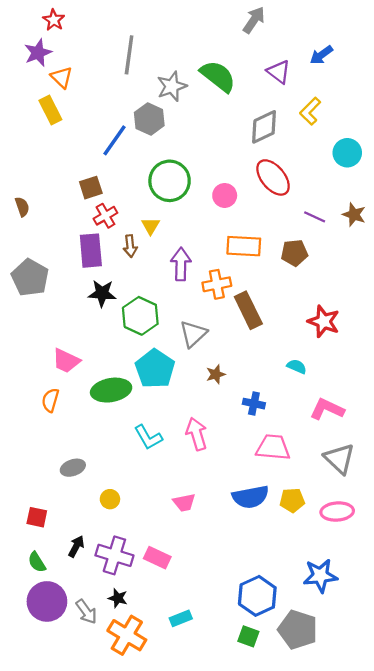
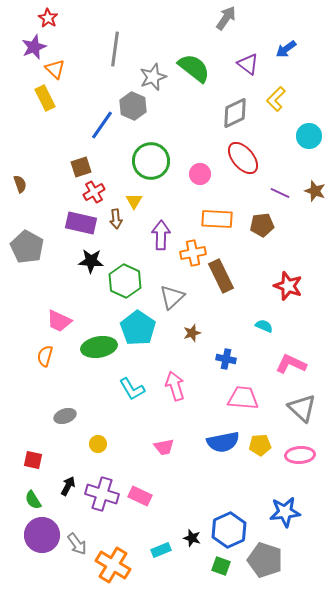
purple rectangle: (91, 251) -> (81, 223), turned -72
black star: (118, 598) -> (192, 538), moved

